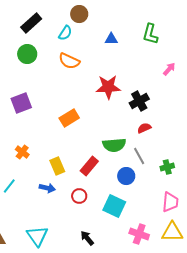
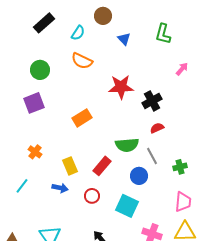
brown circle: (79, 14) -> (103, 16), moved
blue triangle: (111, 39) -> (124, 39), turned 48
green circle: (27, 54) -> (40, 70), moved

